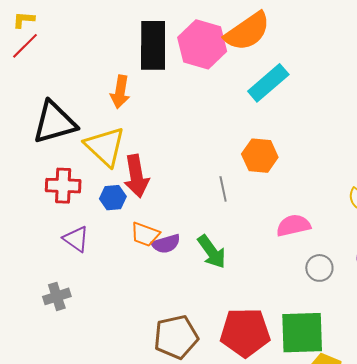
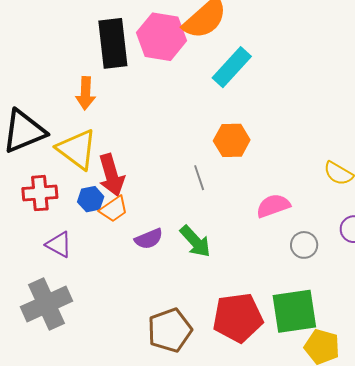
orange trapezoid: (145, 234) -> (114, 209), moved, turned -48
gray cross: (57, 296) -> (47, 304), size x1.8

